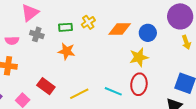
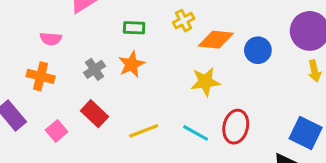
yellow cross: (88, 22) -> (184, 21), moved
gray cross: (37, 34) -> (95, 69), moved, turned 32
orange star: (67, 51) -> (132, 64), turned 30
yellow star: (139, 57) -> (205, 82), moved

